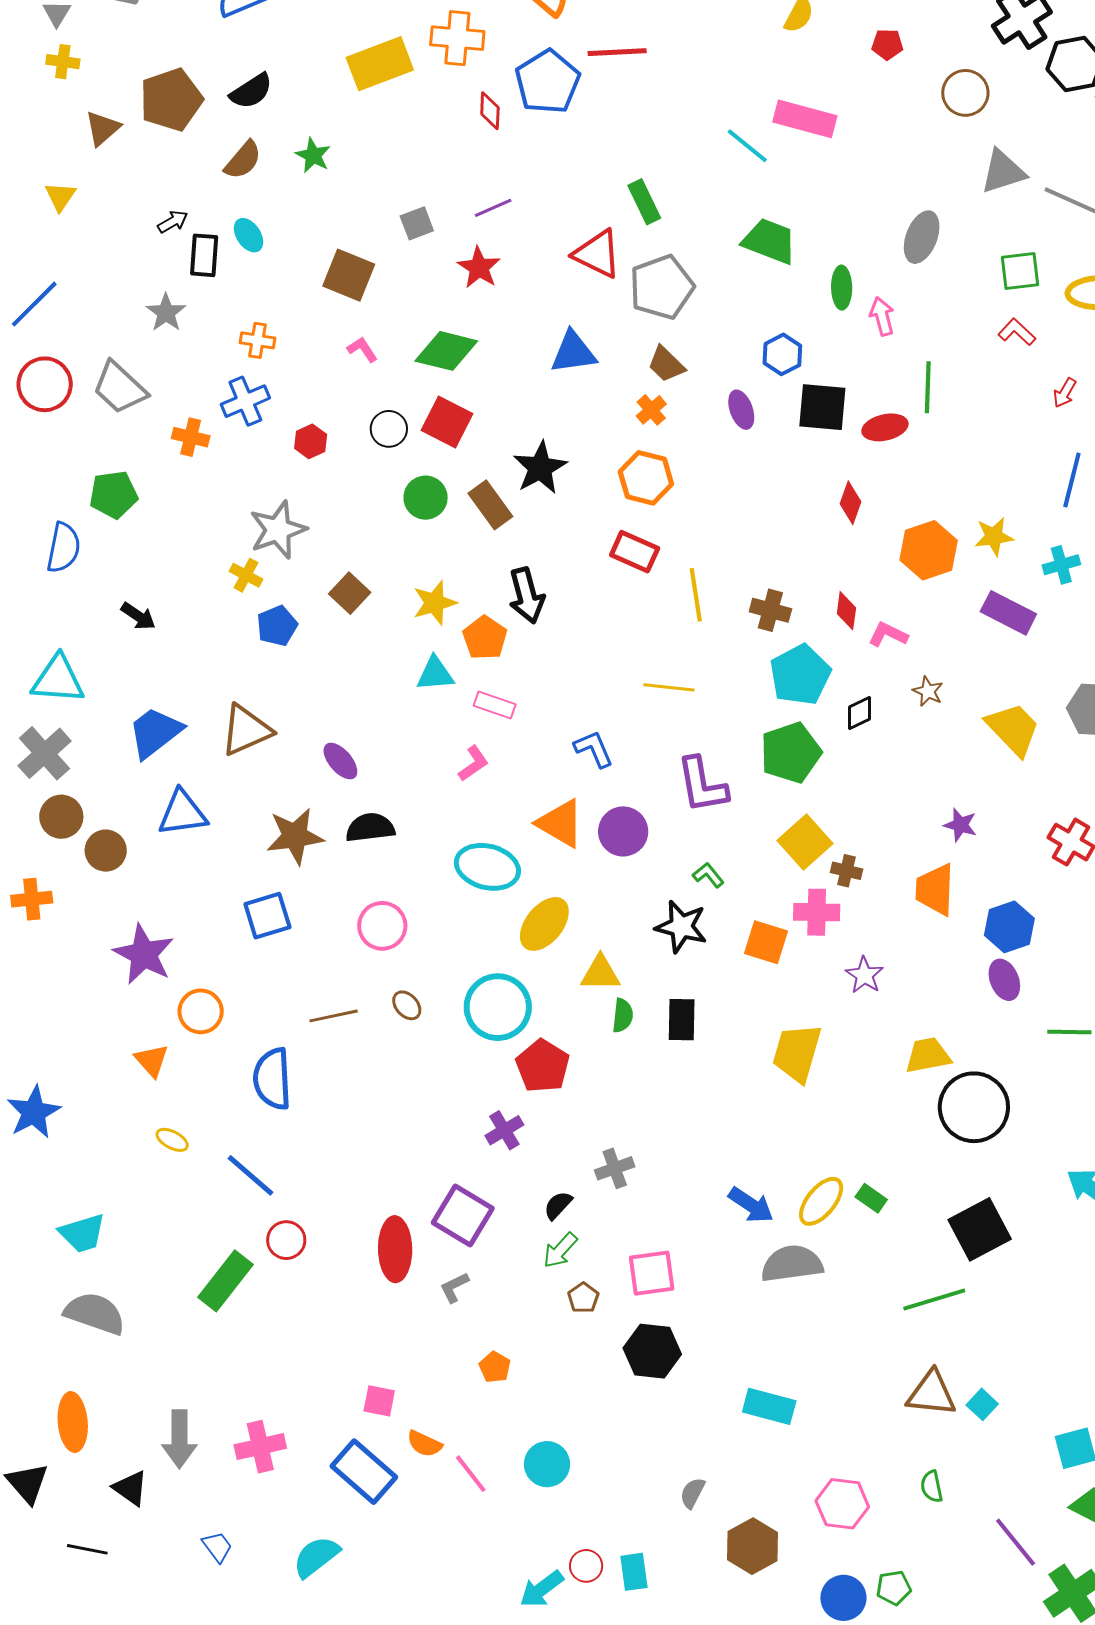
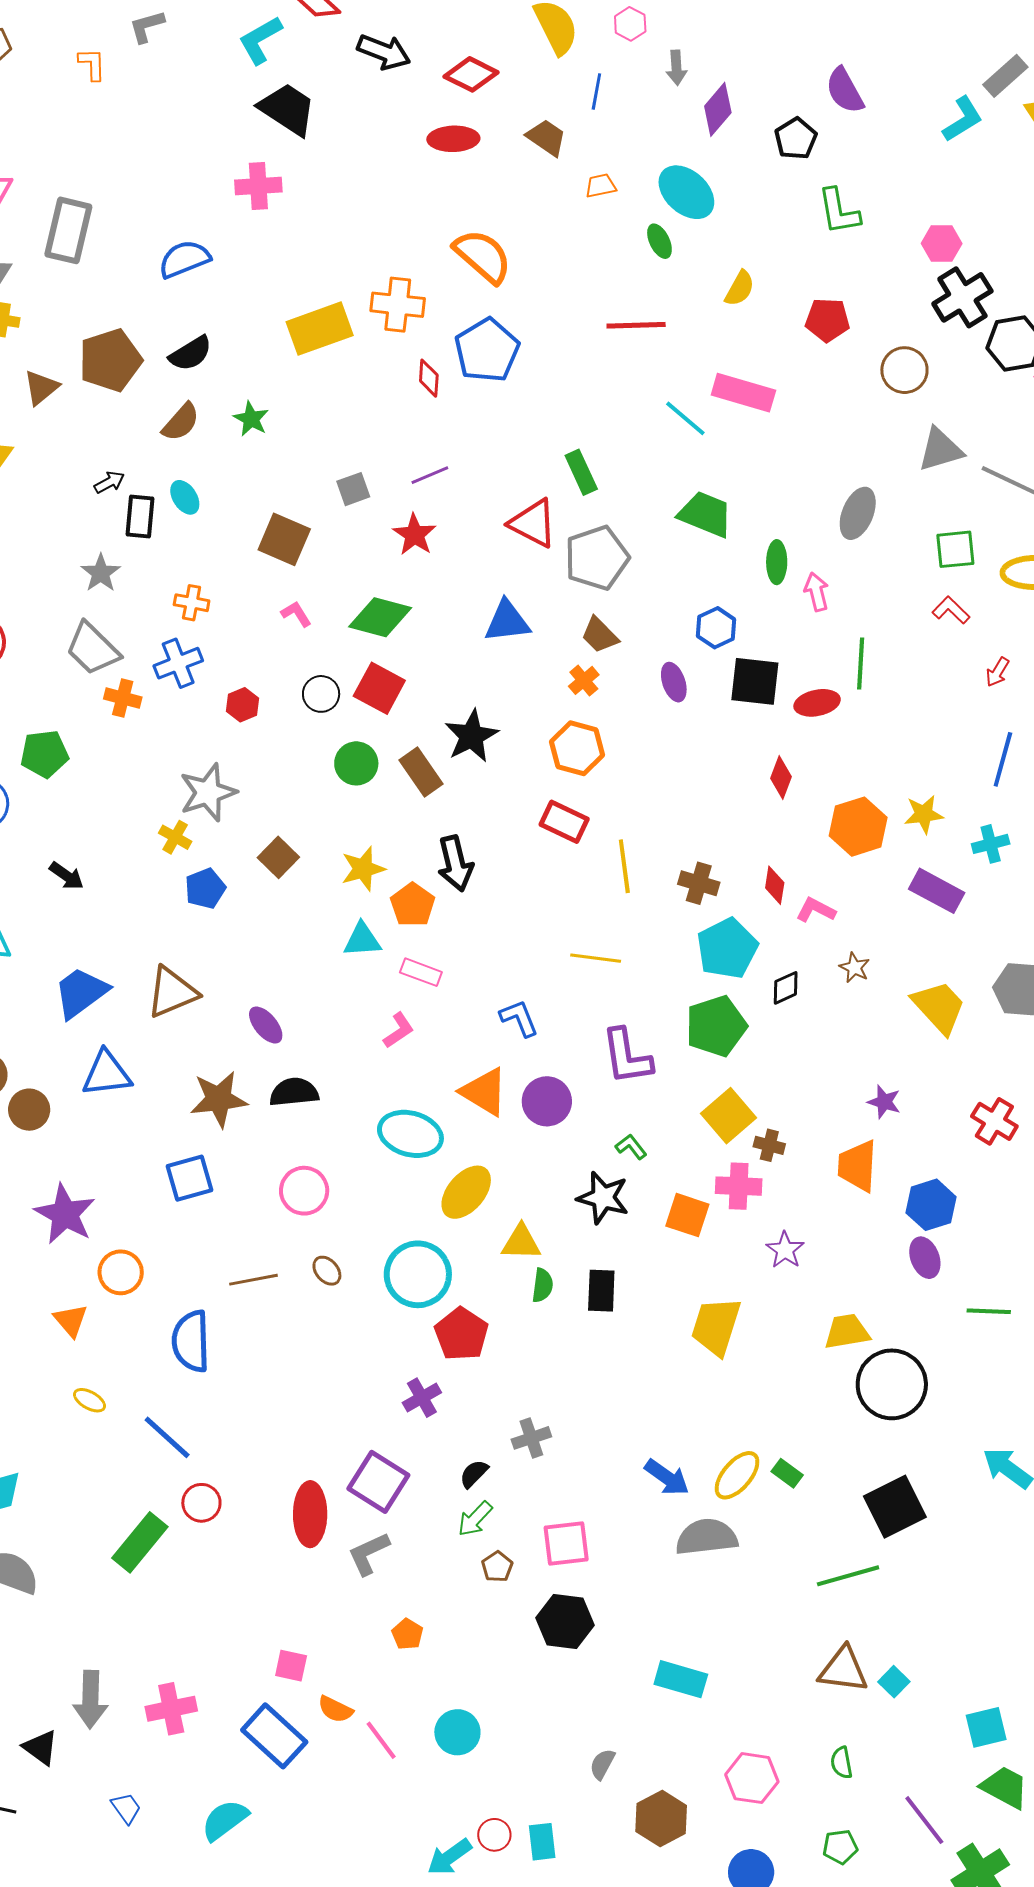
red pentagon: (887, 44) -> (827, 320), size x1.4
red line: (617, 52) -> (636, 325), moved
gray trapezoid: (120, 388) -> (93, 649), moved
gray L-shape: (454, 1287) -> (369, 1554), size x1.4
green pentagon: (894, 1588) -> (840, 1847), moved

